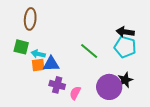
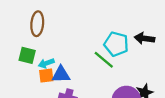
cyan pentagon: (125, 47) -> (116, 44), moved
cyan arrow: (38, 54) -> (46, 63), turned -32

